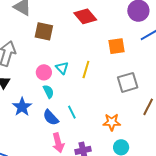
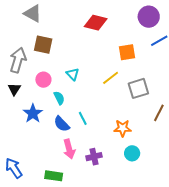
red diamond: (85, 16) -> (96, 23), turned -35
brown square: (44, 31) -> (43, 45), moved
yellow line: (86, 69) -> (111, 78), moved, turned 36
pink circle: (44, 72) -> (43, 80), moved

